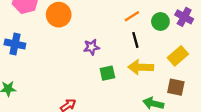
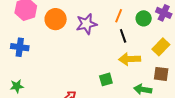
orange line: (132, 16) -> (119, 16), turned -32
purple star: (91, 47) -> (86, 24), moved, size x1.5
green square: (107, 73) -> (106, 79), moved

